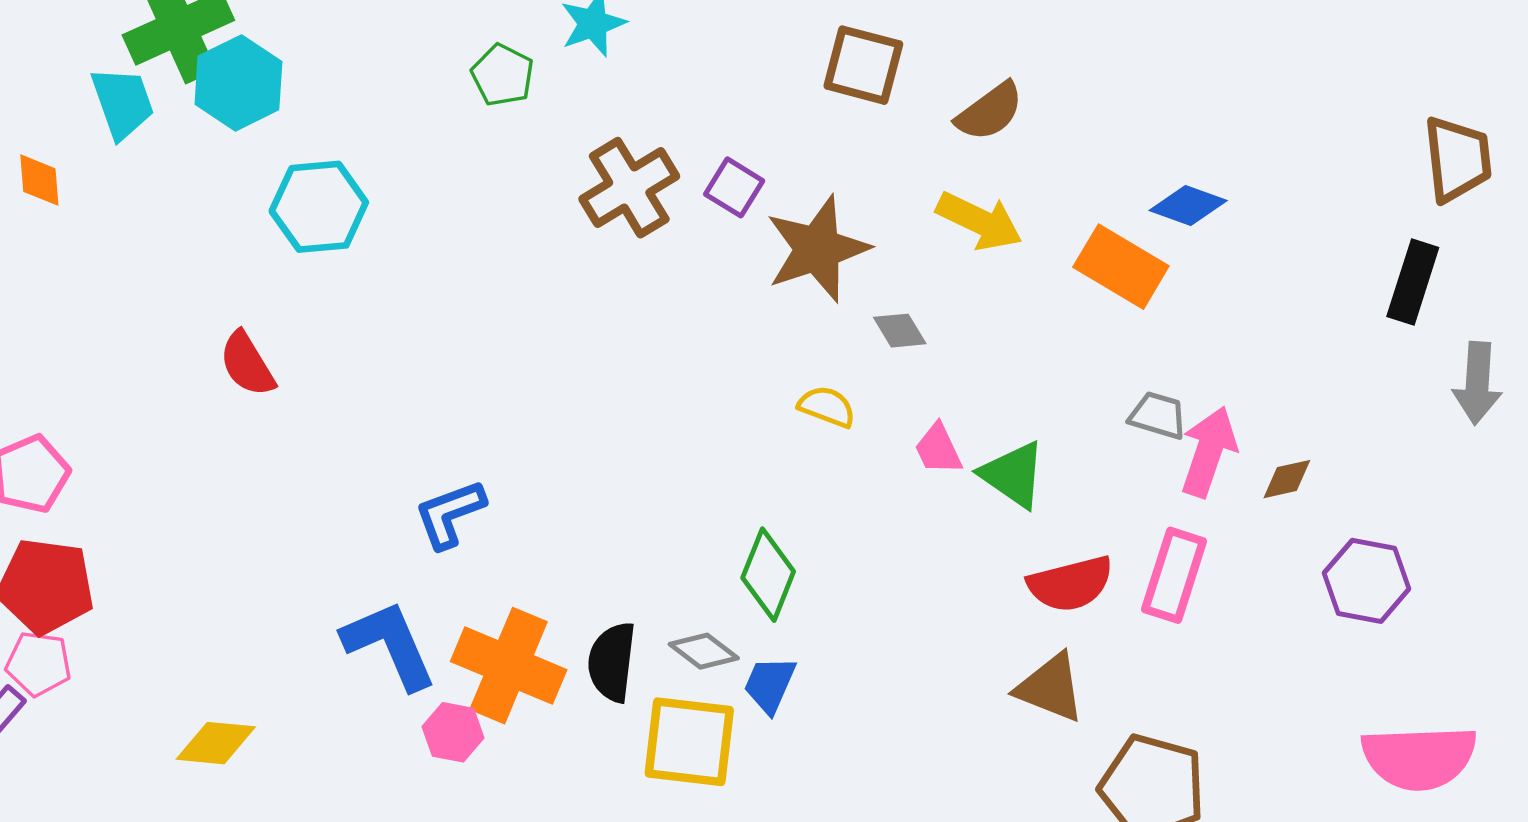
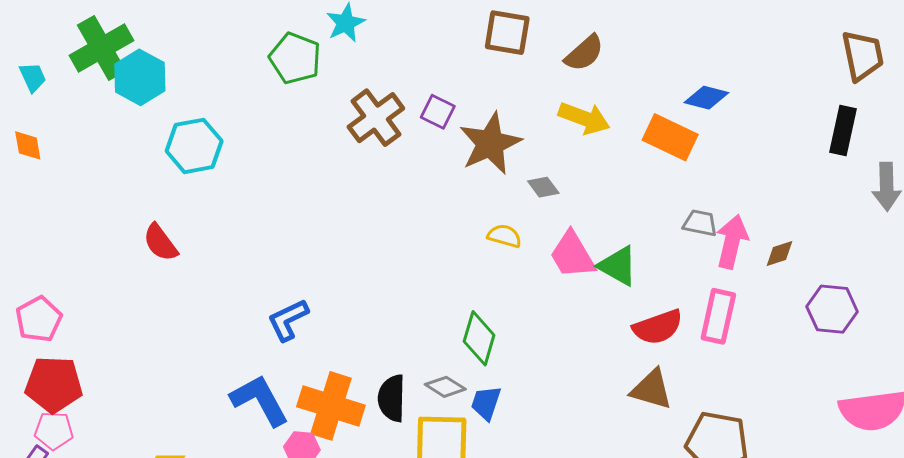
green pentagon: (503, 75) -> (295, 58), size x1.4
cyan trapezoid: (122, 103) -> (33, 77), moved, size x0.7
pink trapezoid: (938, 449) -> (572, 255), size x1.6

